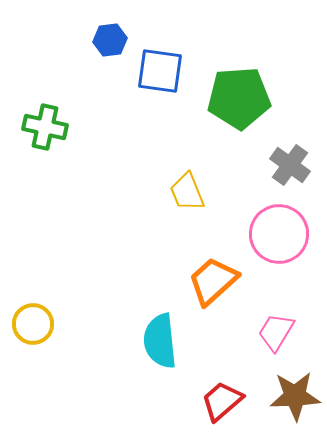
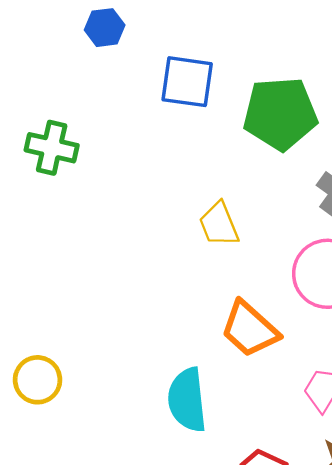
blue hexagon: (110, 40) -> (105, 28), moved
orange trapezoid: (213, 281) -> (250, 329), turned -96

